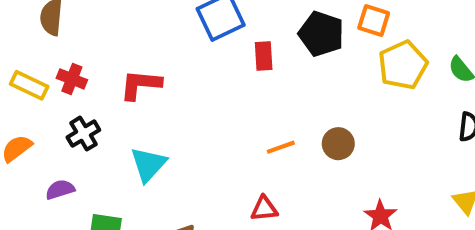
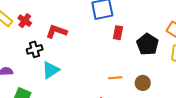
black pentagon: (321, 34) -> (148, 44), moved
black cross: (83, 134) -> (35, 49), moved

